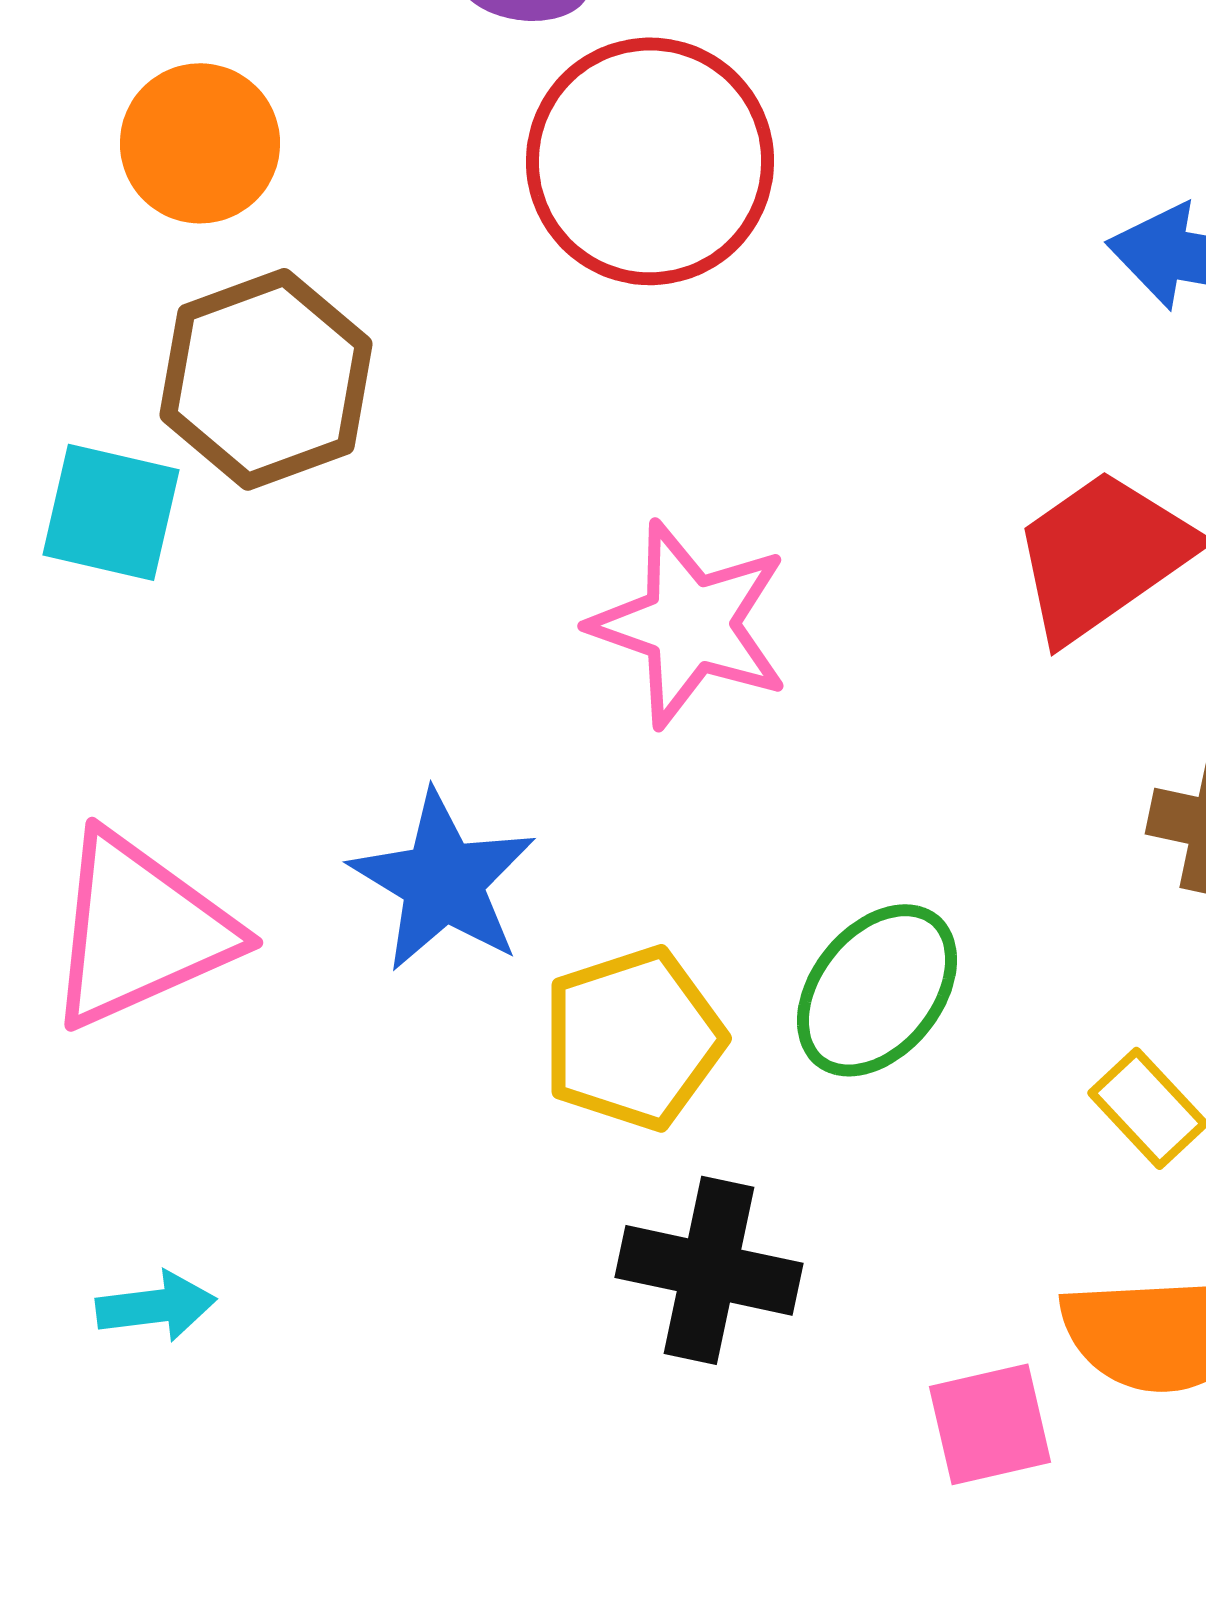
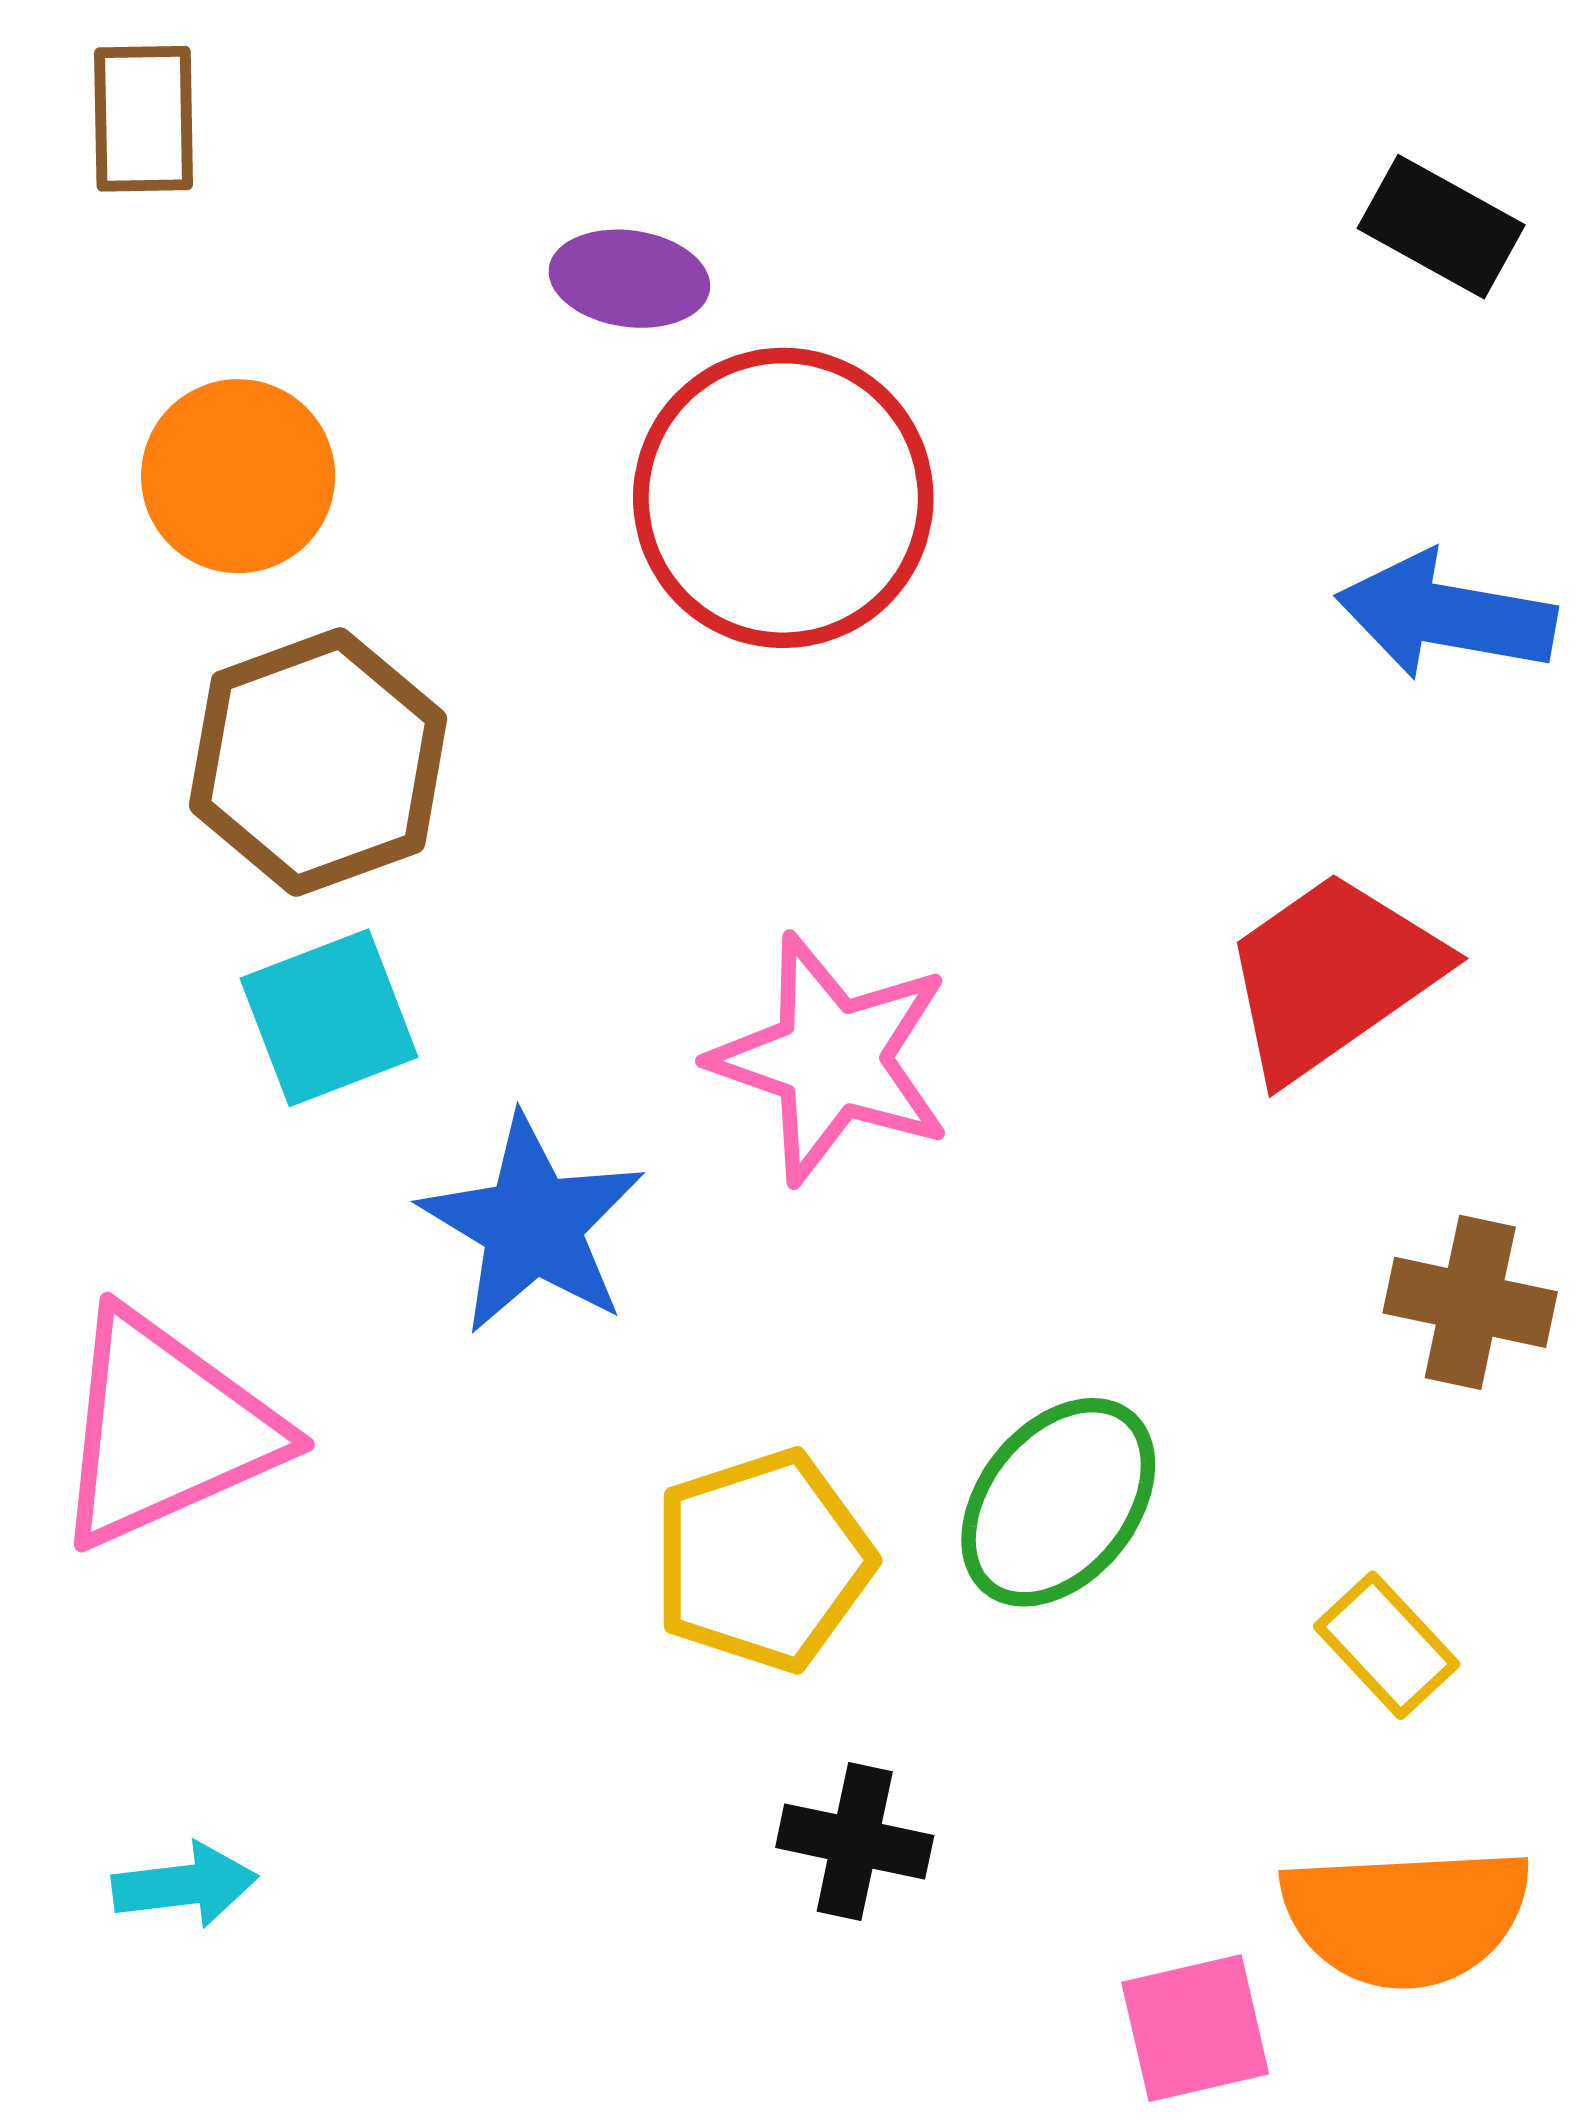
cyan square: (111, 512) -> (329, 1018), moved, turned -34
blue star: (443, 881) -> (532, 1225), moved
black cross: (709, 1270) -> (855, 1841), size x0.7

